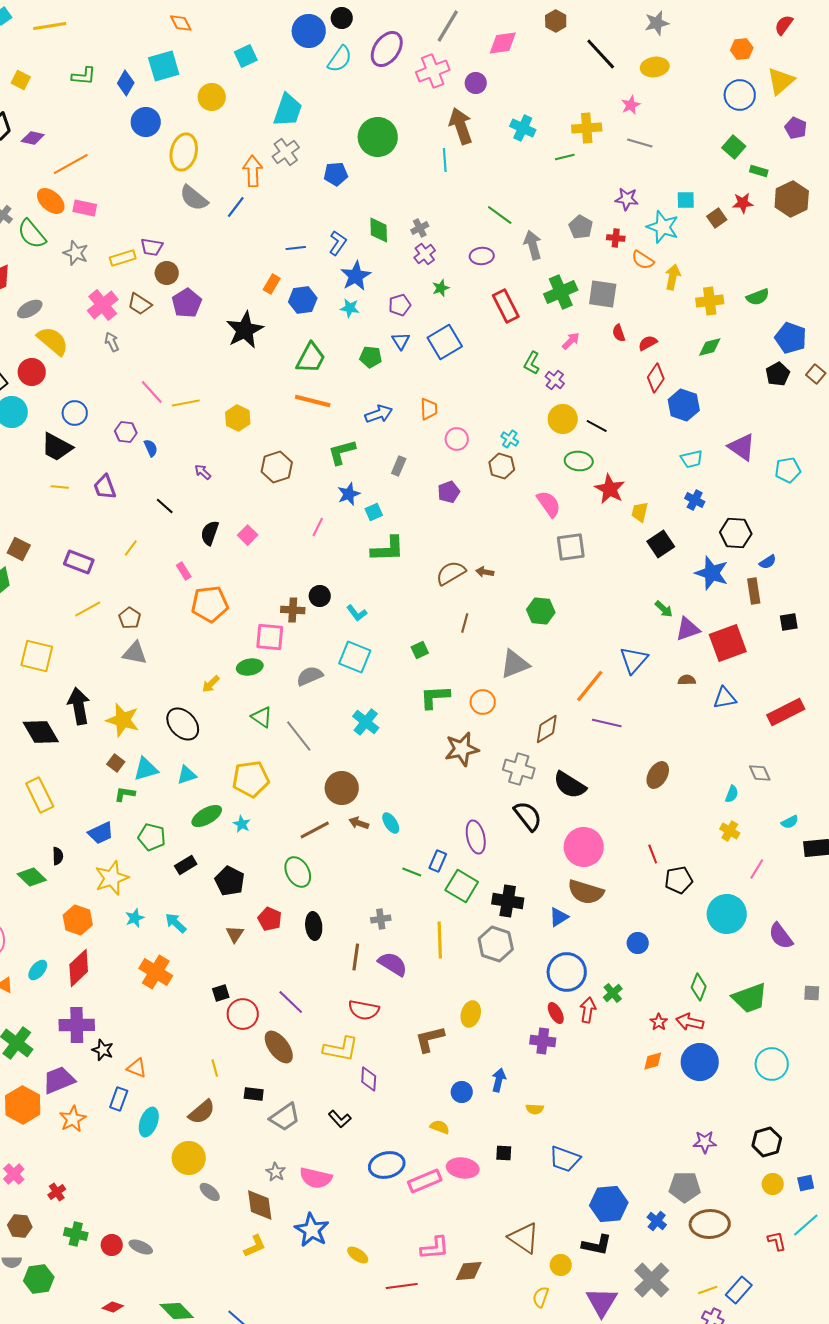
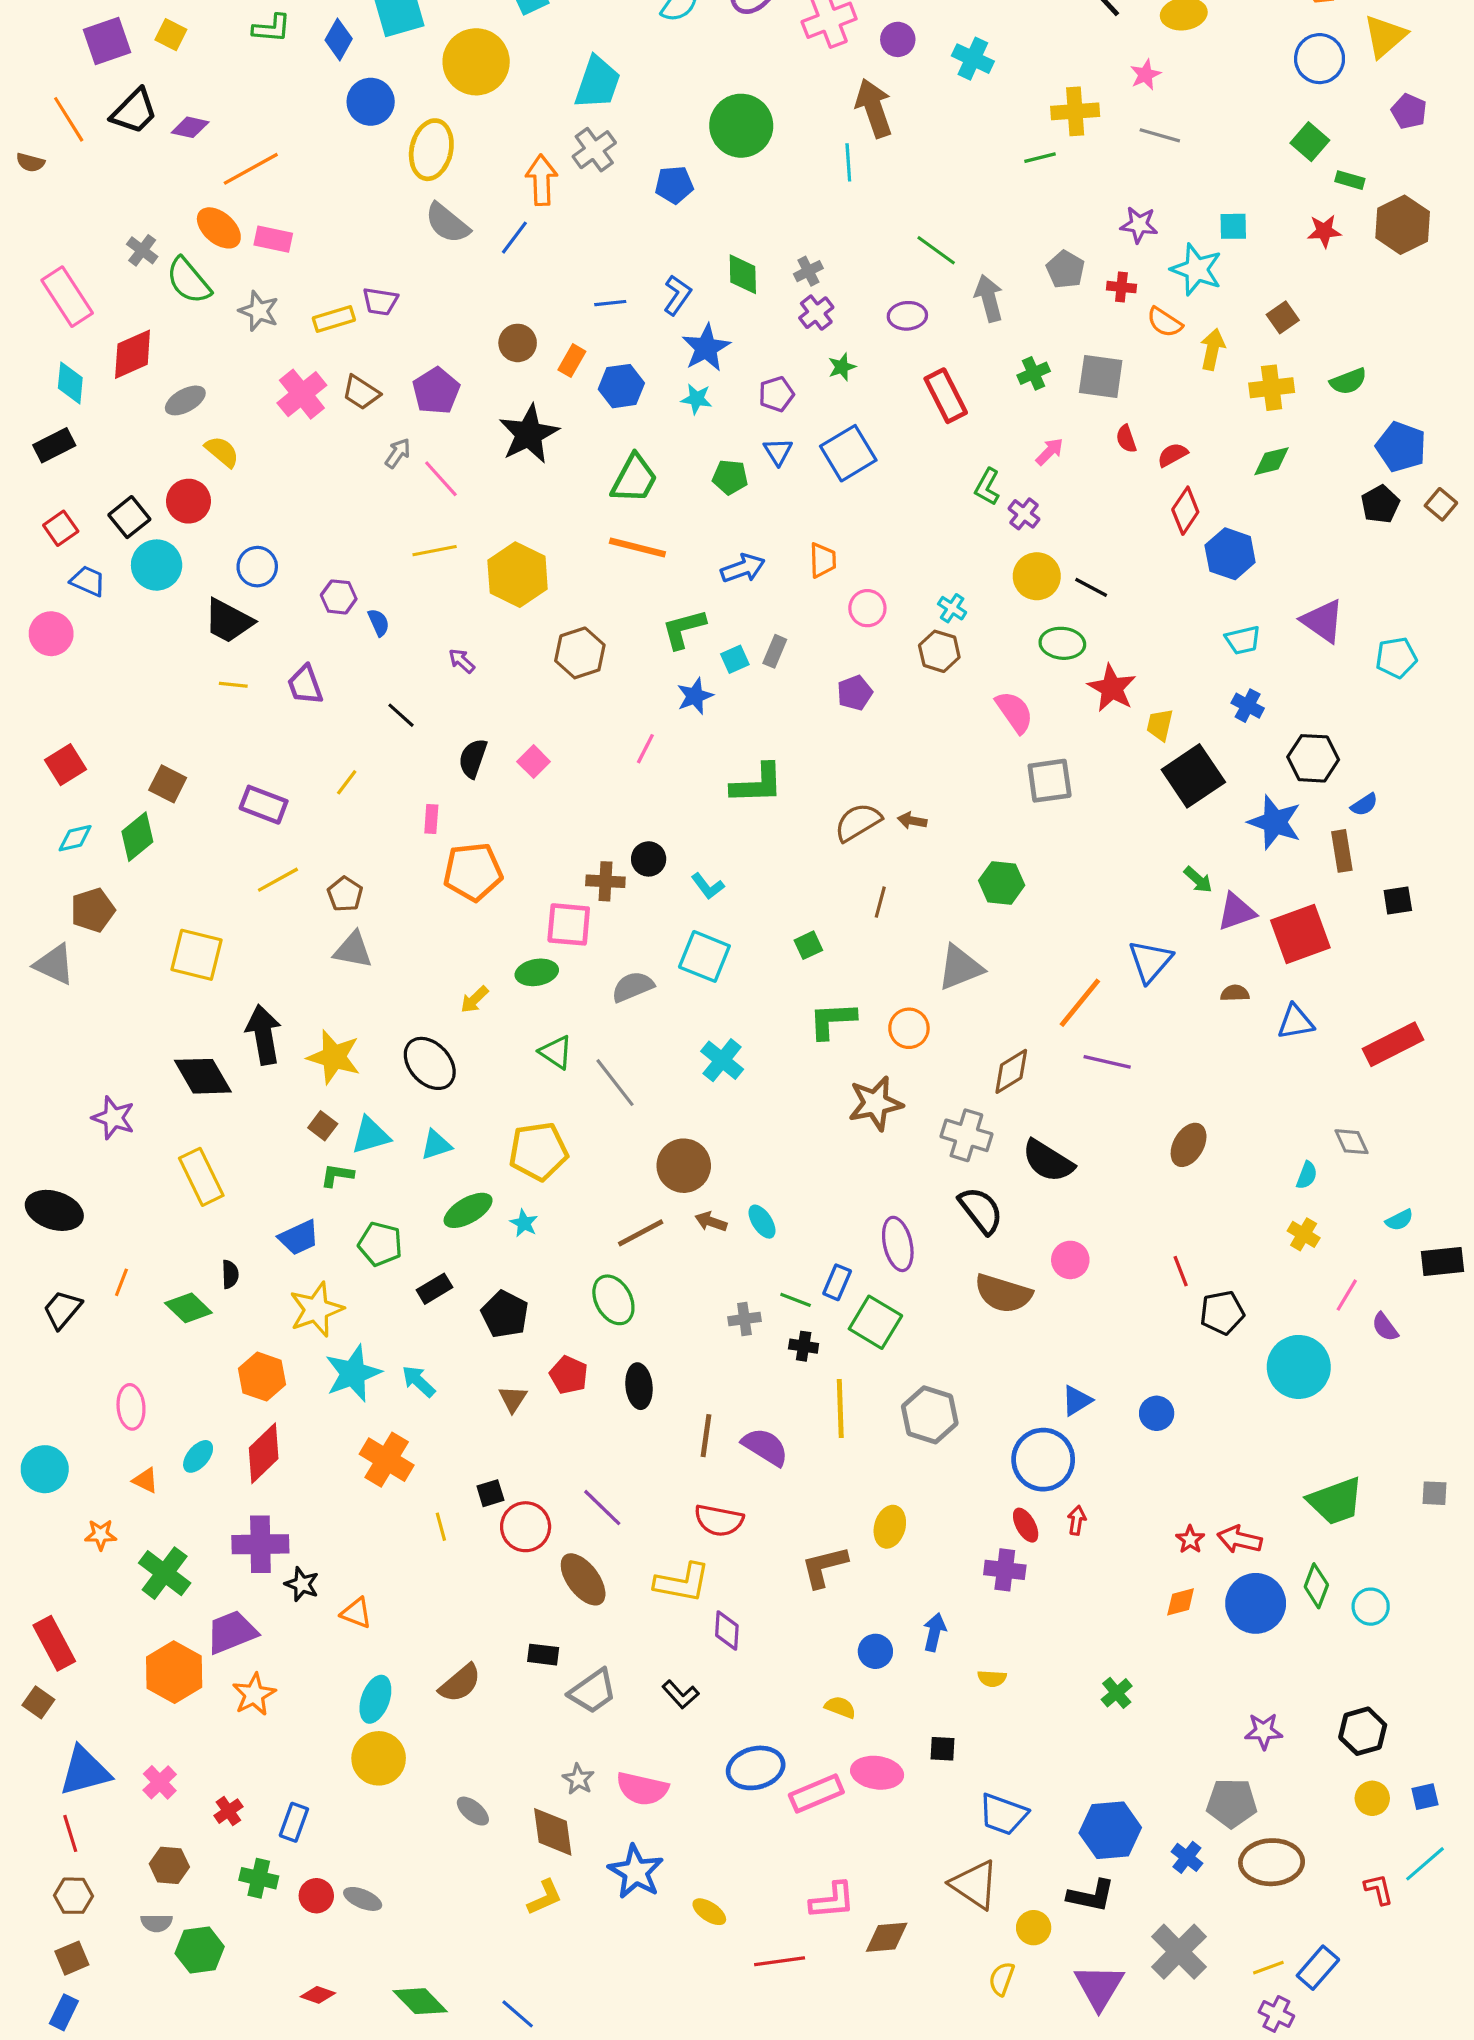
yellow circle: (212, 97) -> (476, 62), size x1.5
cyan cross: (523, 128) -> (973, 59), moved
brown square: (717, 218) -> (1283, 317), moved
brown circle: (167, 273) -> (518, 343), moved
green cross: (561, 292) -> (1034, 373), size x0.6
yellow semicircle: (53, 341) -> (222, 452), size x0.7
gray arrow: (112, 342) -> (398, 453), moved, turned 60
pink line: (152, 392) -> (441, 479), moved
yellow hexagon: (238, 418) -> (518, 575), size x1.5
cyan square: (374, 512) -> (735, 659), moved
black square: (661, 544) -> (1193, 776), size x1.4
pink rectangle: (184, 571) -> (431, 819), turned 36
pink circle: (584, 847) -> (1070, 1260), size x0.6
brown semicircle: (586, 892) -> (1003, 1293), moved
black cross: (508, 901) -> (804, 1346), moved, size x0.6
blue triangle: (559, 917) -> (1077, 1401), moved
cyan star: (135, 918) -> (353, 1373), size x1.8
gray cross: (381, 919) -> (744, 1319), moved
purple semicircle: (781, 936) -> (1385, 1327), moved, size x0.7
green diamond: (699, 987) -> (1316, 1586), moved
green cross: (613, 993) -> (1117, 1693), moved
red arrow: (588, 1010) -> (1077, 1520), size x0.7
cyan circle: (772, 1064) -> (1371, 1607), size x0.7
yellow line: (215, 1068) -> (441, 1527), moved
blue rectangle: (119, 1099) -> (294, 1822), moved
yellow circle: (189, 1158) -> (379, 1758), moved
blue trapezoid: (565, 1159) -> (1003, 1814), moved

